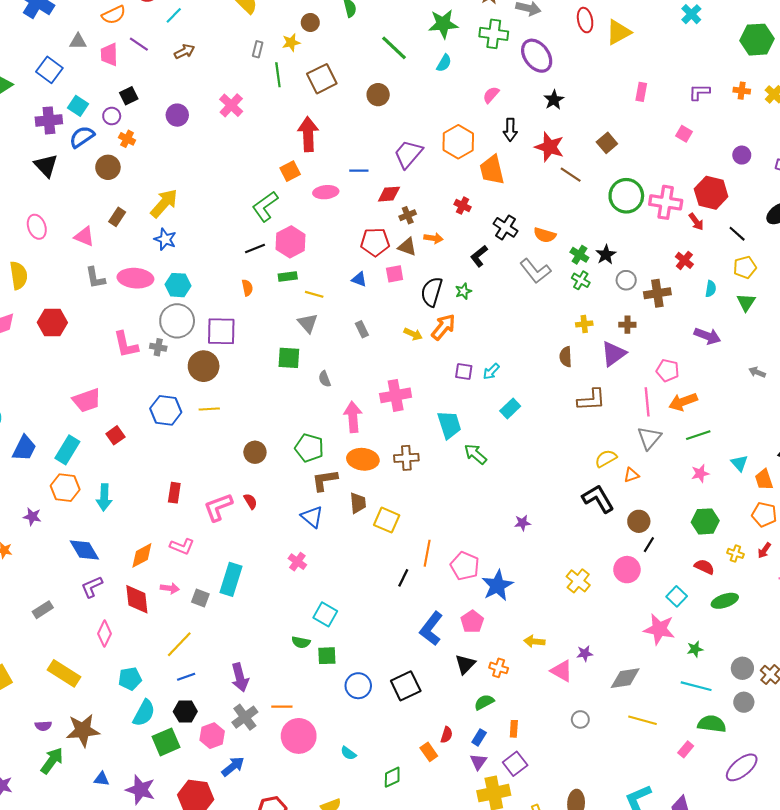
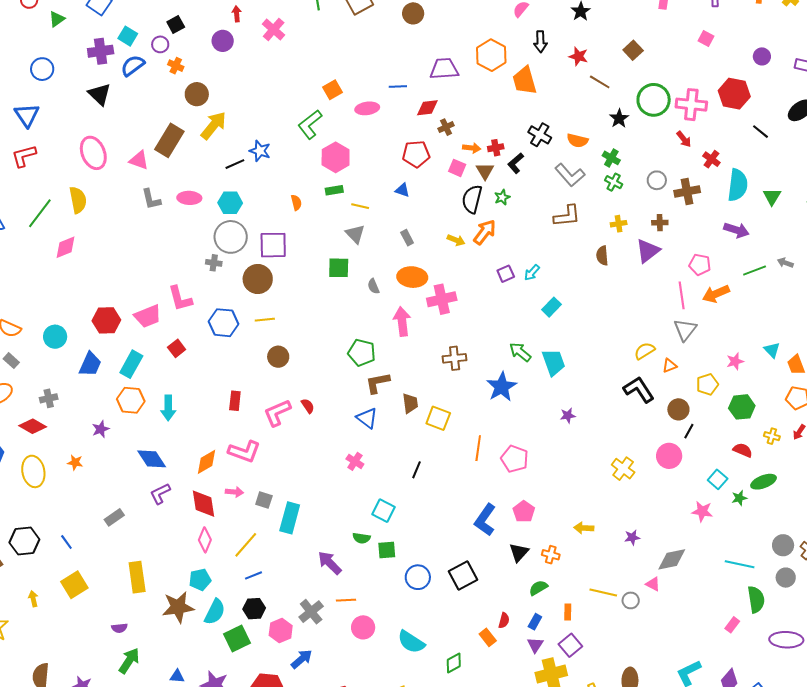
red arrow: (308, 134) -> (237, 14), moved, size x0.5
red star: (549, 147) -> (578, 56), size x0.7
purple trapezoid: (408, 154) -> (444, 69), turned 48
brown circle: (108, 167) -> (197, 94), moved
red cross: (463, 206) -> (496, 148), moved, turned -35
brown rectangle: (117, 217) -> (169, 140), size x1.8
red arrow: (696, 222) -> (684, 139), moved
pink ellipse: (37, 227) -> (93, 153), size x1.4
blue star: (165, 239) -> (260, 151), moved
brown triangle: (407, 247) -> (485, 171), moved, turned 42
black line: (255, 248) -> (235, 164), moved
black star: (606, 255) -> (619, 118), moved
yellow pentagon: (745, 267) -> (707, 384), moved
pink square: (395, 274) -> (457, 168), moved, turned 36
pink ellipse: (135, 278) -> (189, 198), size x0.7
cyan semicircle: (711, 289) -> (738, 185), size x2.0
red hexagon: (52, 323) -> (106, 320), moved
pink L-shape: (126, 345) -> (180, 299), moved
purple square: (464, 371) -> (506, 274), turned -30
brown L-shape: (591, 400) -> (567, 216), moved
cyan trapezoid: (449, 425) -> (554, 362), moved
green line: (698, 435) -> (755, 271), moved
brown circle: (255, 452) -> (278, 357), moved
orange ellipse: (363, 459) -> (412, 277), moved
purple star: (32, 517) -> (101, 429), turned -30
pink L-shape: (182, 546) -> (244, 451), size x1.4
black line: (403, 578) -> (416, 470), moved
cyan rectangle: (231, 579) -> (290, 518), moved
blue star: (497, 585) -> (502, 387), moved
pink star: (659, 629) -> (702, 511), size x0.7
pink diamond: (104, 634) -> (205, 540), moved
green star: (695, 649) -> (739, 498), moved
pink triangle: (562, 671) -> (653, 584), moved, size x0.7
yellow rectangle: (64, 673) -> (137, 577), turned 52
purple arrow: (240, 678) -> (330, 563), moved, turned 152
yellow line: (643, 720) -> (603, 593), moved
green semicircle: (712, 724) -> (756, 599), turned 76
brown star: (83, 730) -> (178, 607), moved
pink circle: (299, 736) -> (363, 627), size x0.7
cyan semicircle: (348, 753) -> (411, 642), size x1.8
purple ellipse: (742, 767) -> (786, 640), turned 44

